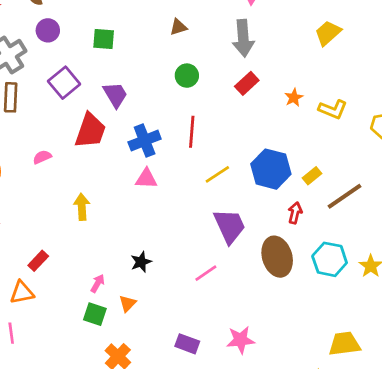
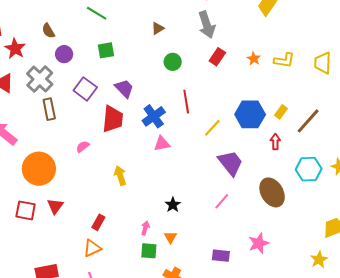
brown ellipse: (277, 257) -> (272, 192), moved

